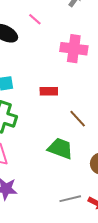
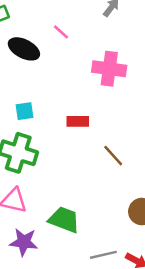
green trapezoid: (60, 148) -> (64, 220), moved

